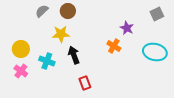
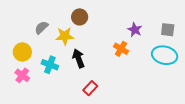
gray semicircle: (42, 11) -> (41, 28), moved
brown circle: (68, 11) -> (80, 17), moved
gray square: (157, 14) -> (168, 30), moved, turned 32
red rectangle: (85, 83) -> (90, 88), turned 64

